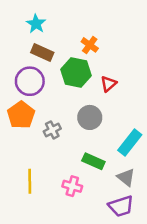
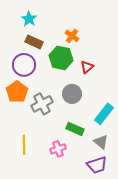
gray cross: (52, 130) -> (42, 104), size x1.5
pink cross: (72, 186) -> (58, 149), turned -35

